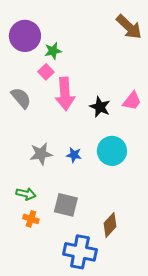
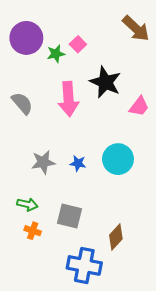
pink square: (46, 72) -> (78, 44), moved
black star: (100, 107) -> (105, 82), moved, size x1.4

